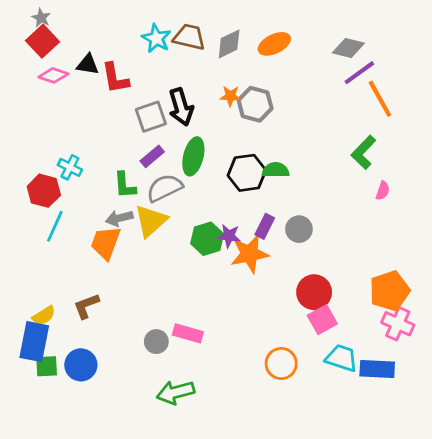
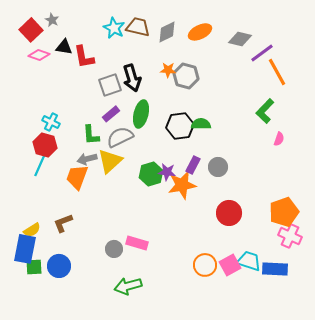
gray star: (41, 18) -> (52, 20), moved
gray diamond: (348, 48) -> (240, 39), moved
red hexagon: (44, 191) -> (45, 145), moved
pink square: (322, 320) -> (230, 265), moved

